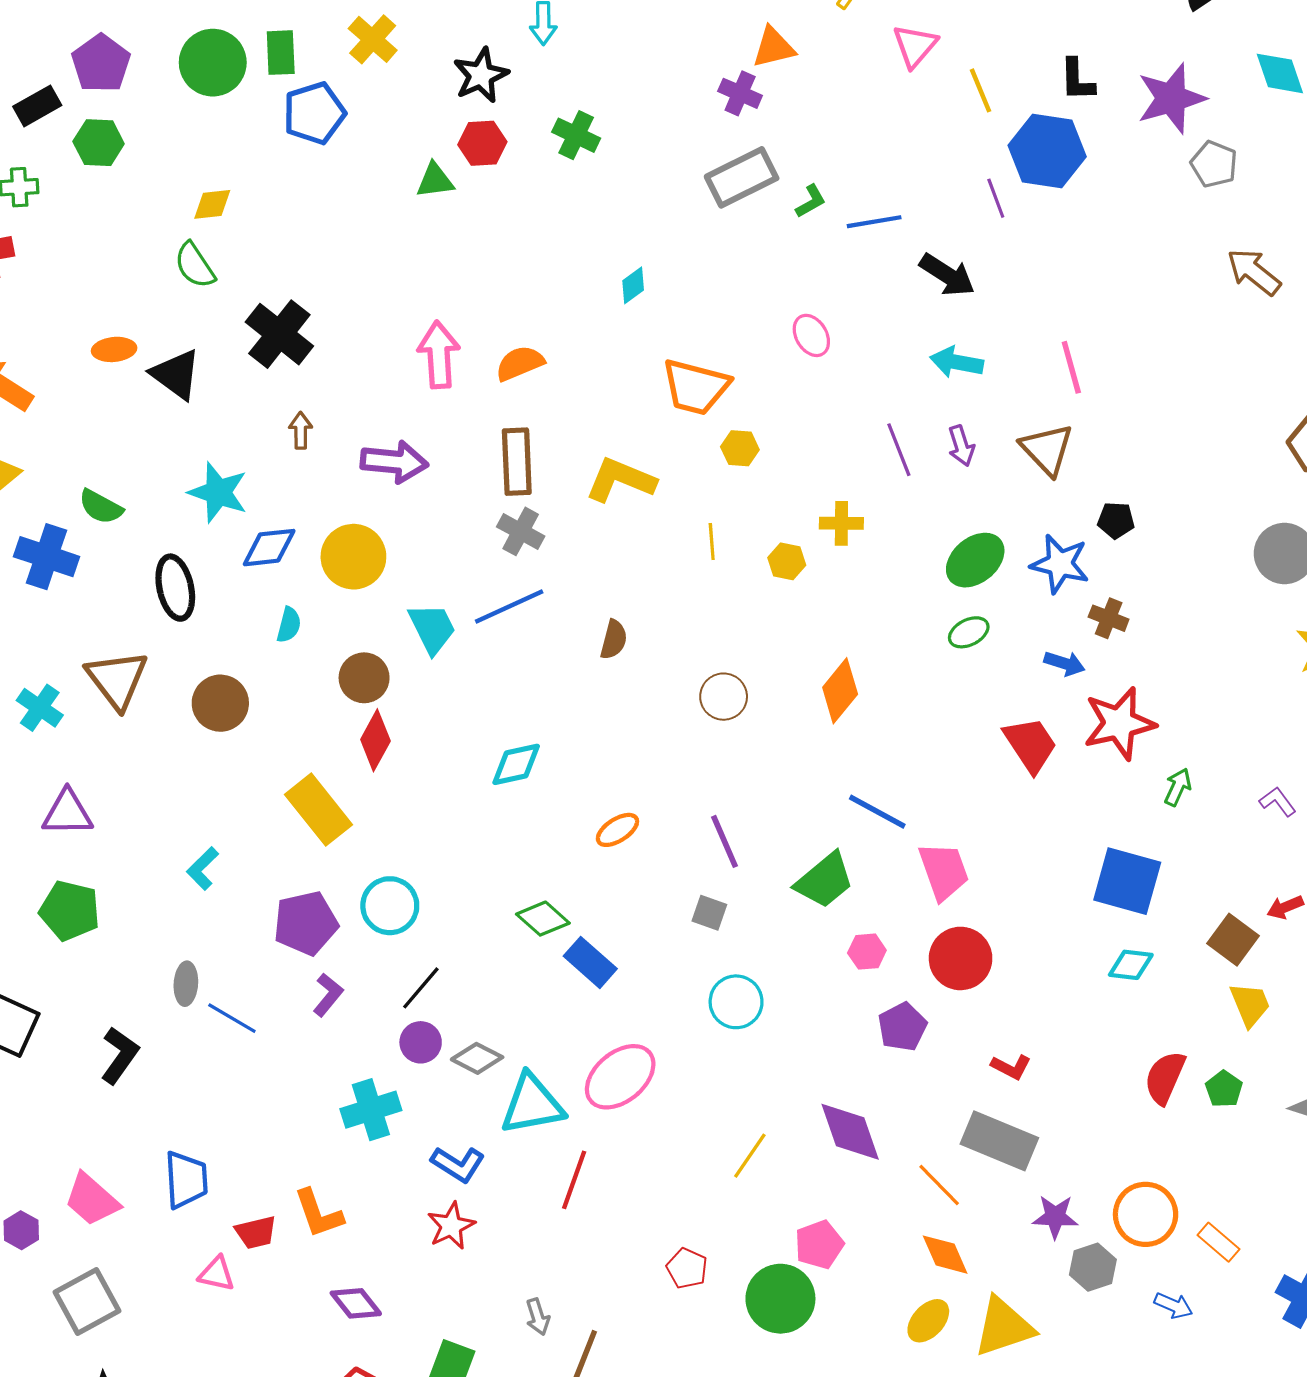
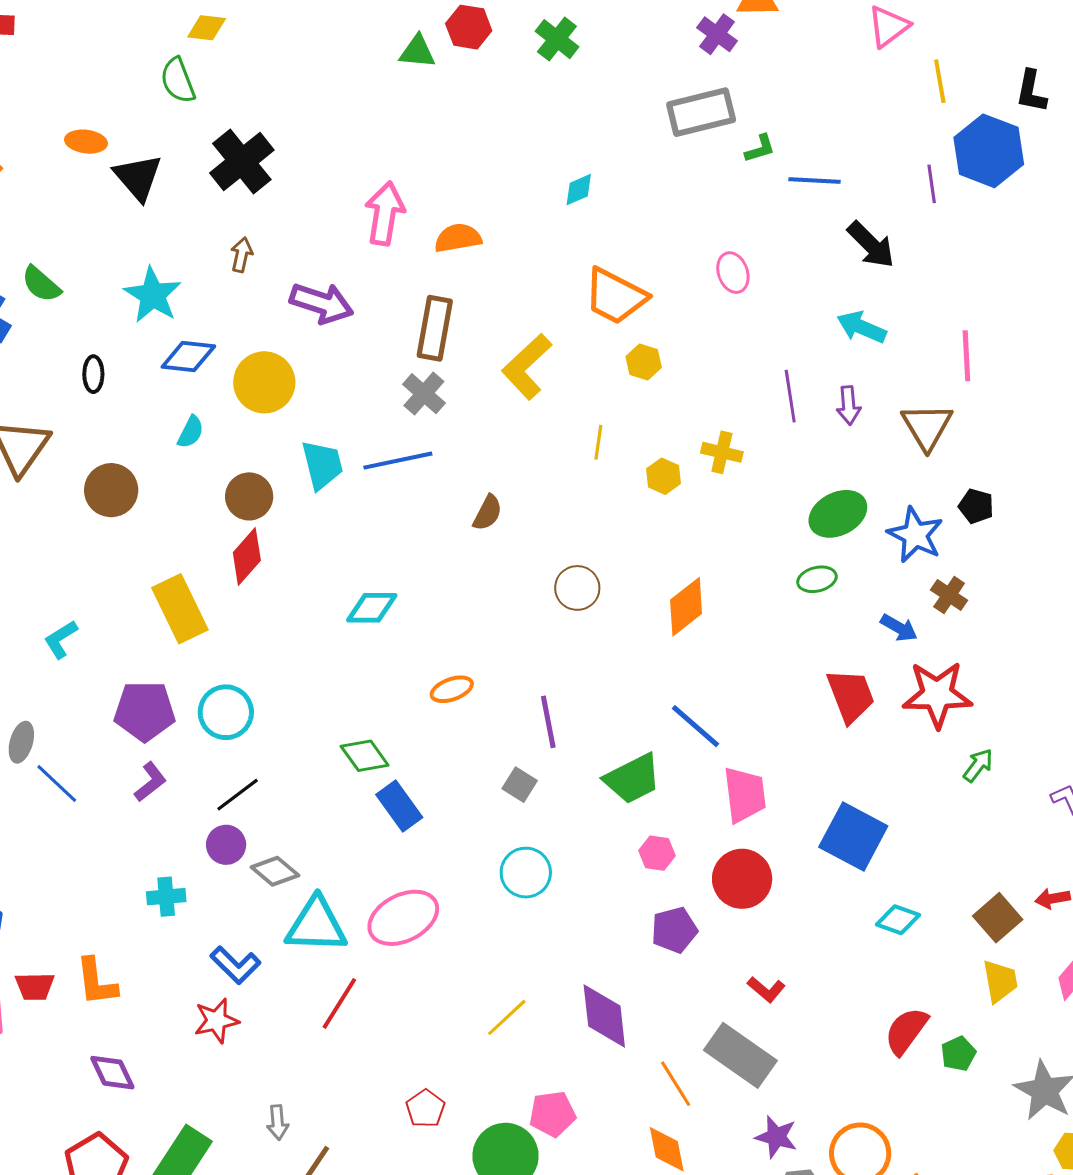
yellow L-shape: (620, 480) -> (527, 367), turned -78
black ellipse: (175, 588) -> (93, 374), size x0.6
blue square: (1127, 881) -> (853, 837), moved
cyan cross: (371, 1110) -> (166, 897), size x0.7

